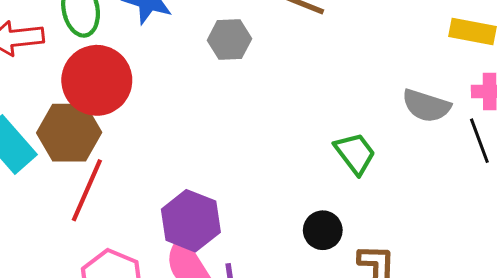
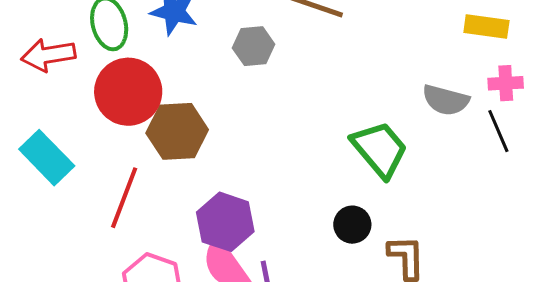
brown hexagon: (69, 133) -> (177, 131), moved
green trapezoid: (355, 153) -> (380, 149), size x1.4

